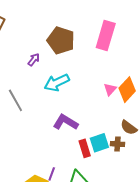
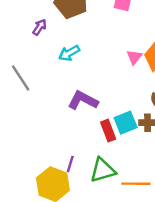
cyan arrow: (57, 83) -> (69, 53), size x0.7

